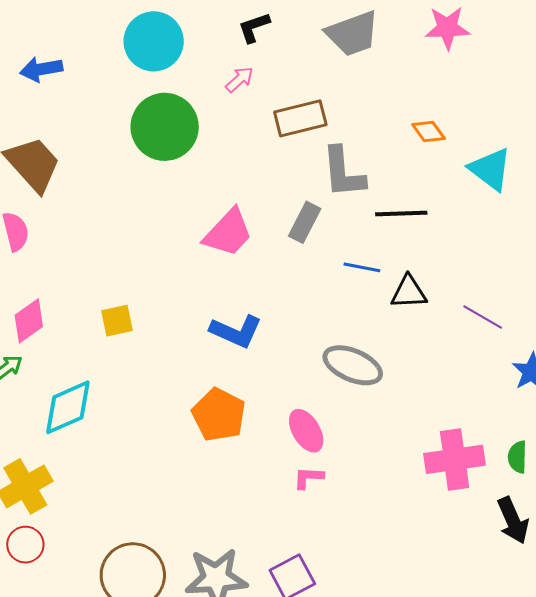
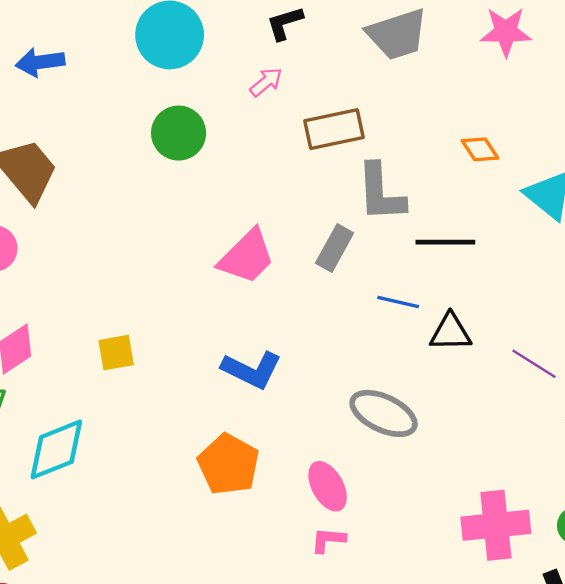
green circle: (165, 127) -> (179, 133), size x0.7

